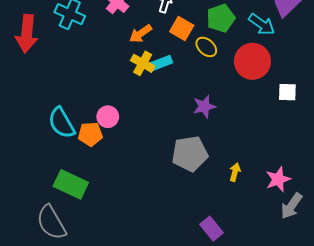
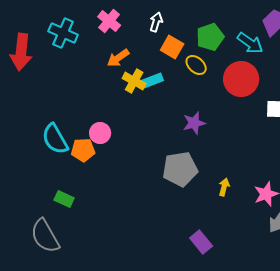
orange arrow: (141, 34) -> (118, 58), moved
green rectangle: (71, 184) -> (64, 199), size x0.6

